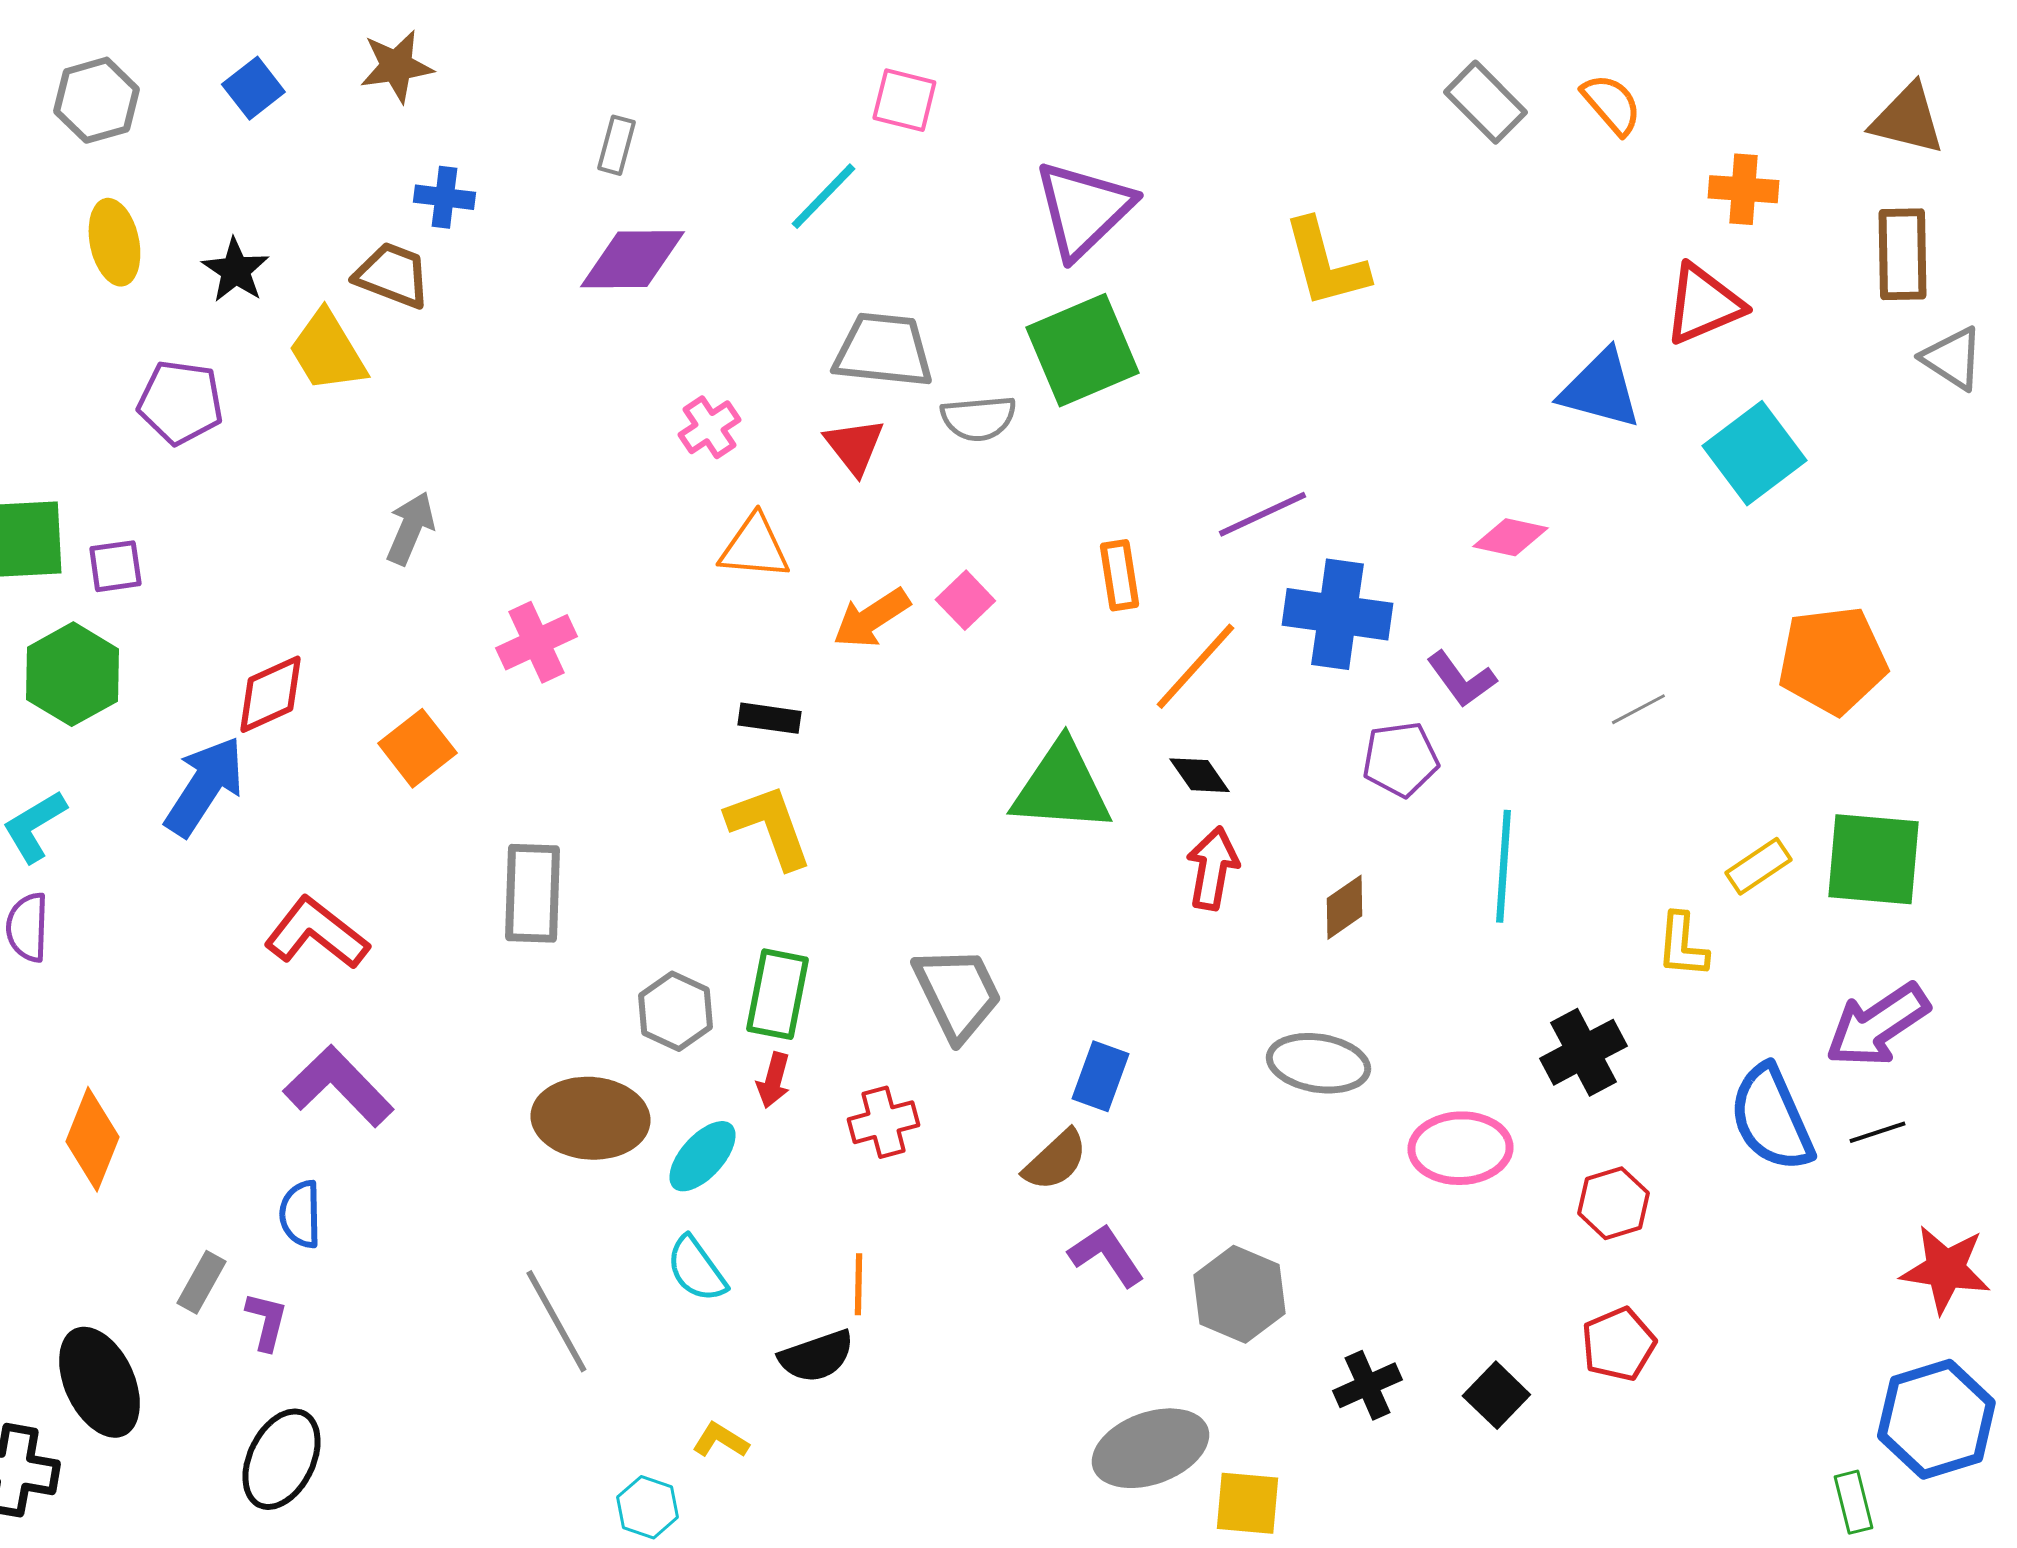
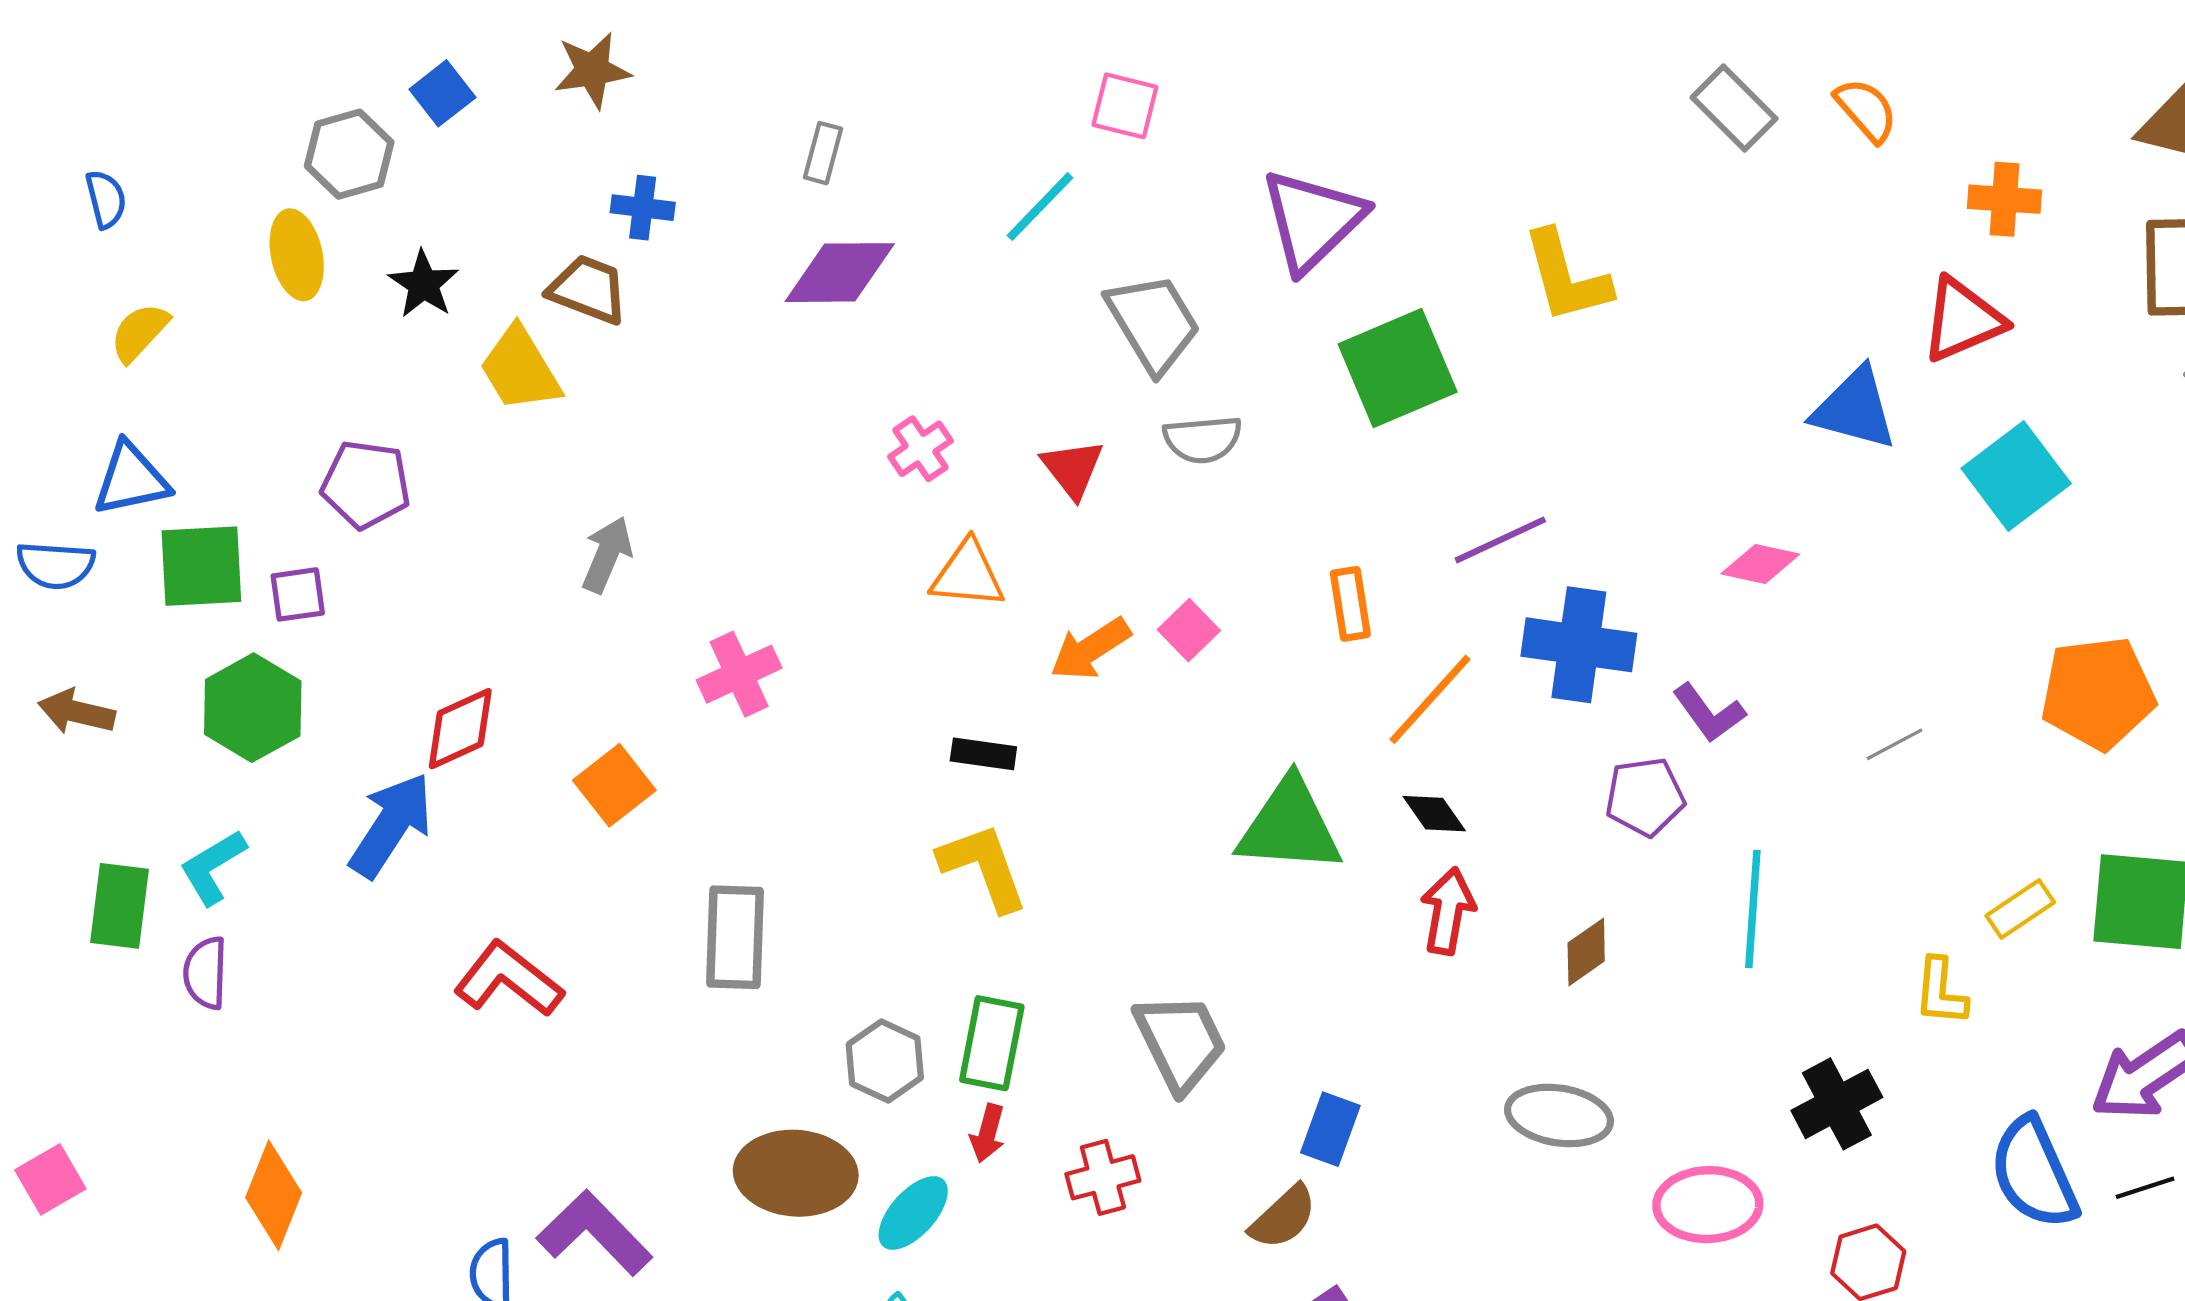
gray hexagon: (96, 100) -> (349, 154), moved
gray trapezoid: (883, 350) -> (1153, 323), moved, turned 53
green square: (1082, 350) -> (1398, 368), moved
purple pentagon: (180, 402) -> (366, 484), moved
purple L-shape: (338, 1086) -> (594, 1233), moved

